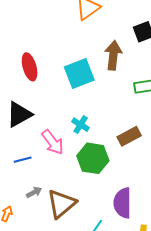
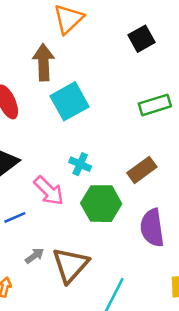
brown arrow: (113, 55) -> (44, 62), moved
purple semicircle: (123, 203) -> (152, 228), moved

